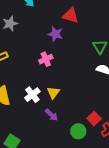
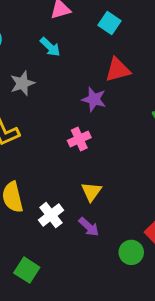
red triangle: (71, 15) -> (118, 70), turned -30
white cross: (32, 95) -> (51, 215), moved

